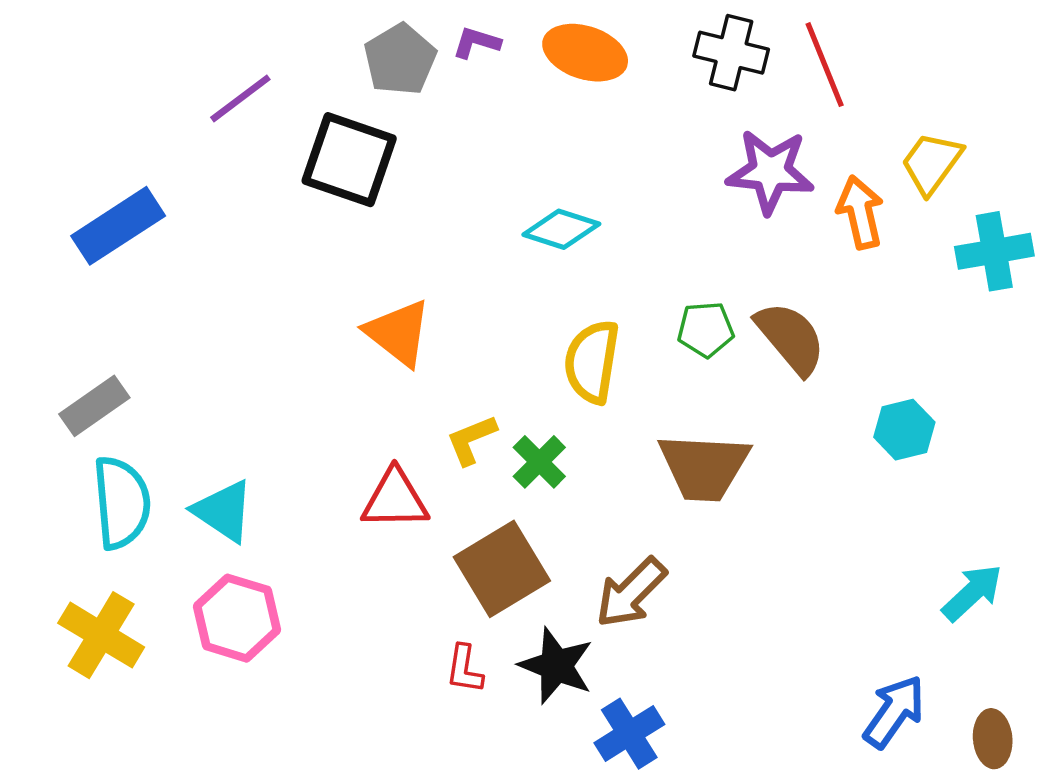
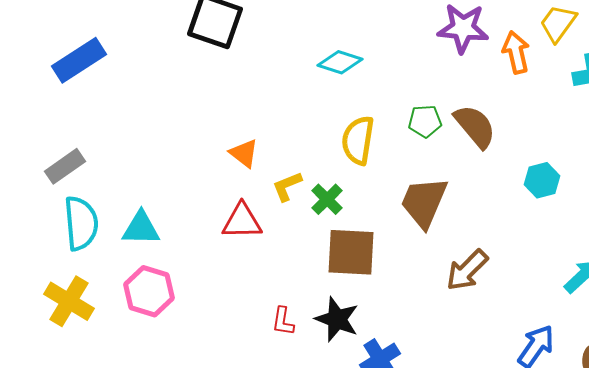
orange triangle: (398, 333) -> (244, 153), moved, size x0.7
brown trapezoid: (704, 467) -> (424, 202), turned 110
cyan triangle: (223, 511) -> (141, 228), turned -33
brown square: (502, 569) -> (351, 252), moved, turned 34
brown arrow: (631, 593) -> (467, 270), moved

